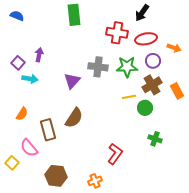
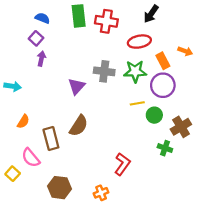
blue semicircle: (17, 16) -> (42, 18), moved
red cross: (117, 33) -> (106, 21), moved
red ellipse: (146, 39) -> (139, 42), moved
purple circle: (153, 61) -> (163, 85), moved, size x1.5
purple square: (18, 63) -> (36, 38), moved
cyan arrow: (30, 79) -> (13, 86), moved
brown cross: (152, 85) -> (181, 127), moved
orange rectangle: (177, 91) -> (163, 61), moved

